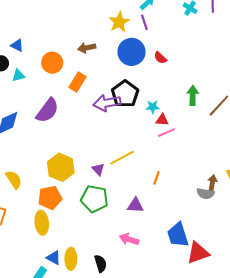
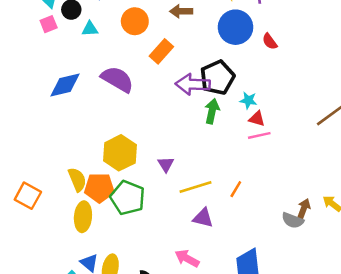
green arrow: (193, 95) -> (212, 111), moved
purple semicircle: (47, 110) -> (117, 79), turned -108
yellow line: (122, 158) -> (196, 187), moved
yellow semicircle: (14, 180) -> (77, 180), moved
green pentagon: (94, 199) -> (128, 198), moved

